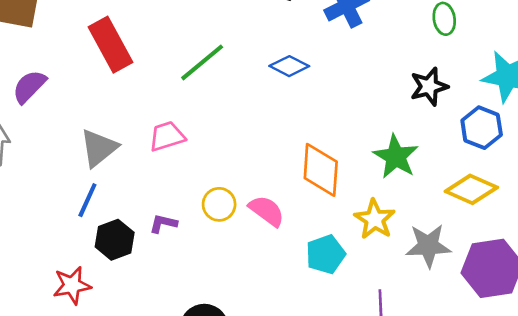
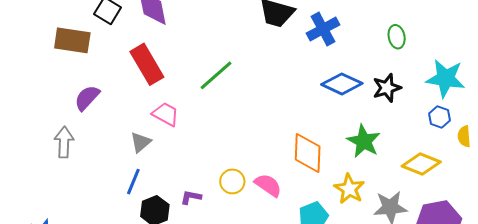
blue diamond: (289, 66) -> (342, 84), moved, size x1.4
blue hexagon: (482, 128) -> (439, 117), moved, size x0.7
pink trapezoid: (167, 136) -> (166, 114), moved, turned 48
gray triangle: (99, 148) -> (141, 142), size x0.7

